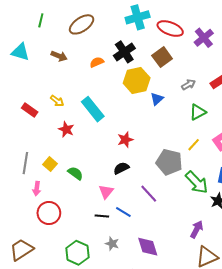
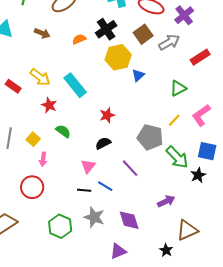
gray arrow: (189, 85) -> (169, 42), moved, size x1.5
yellow arrow: (57, 101) -> (40, 77), size x1.5
green semicircle: (75, 173) -> (63, 131), moved
pink arrow: (37, 189) -> (43, 159), moved
purple arrow: (197, 229) -> (166, 201), moved, turned 36
gray star: (112, 244) -> (94, 217), size x1.5

